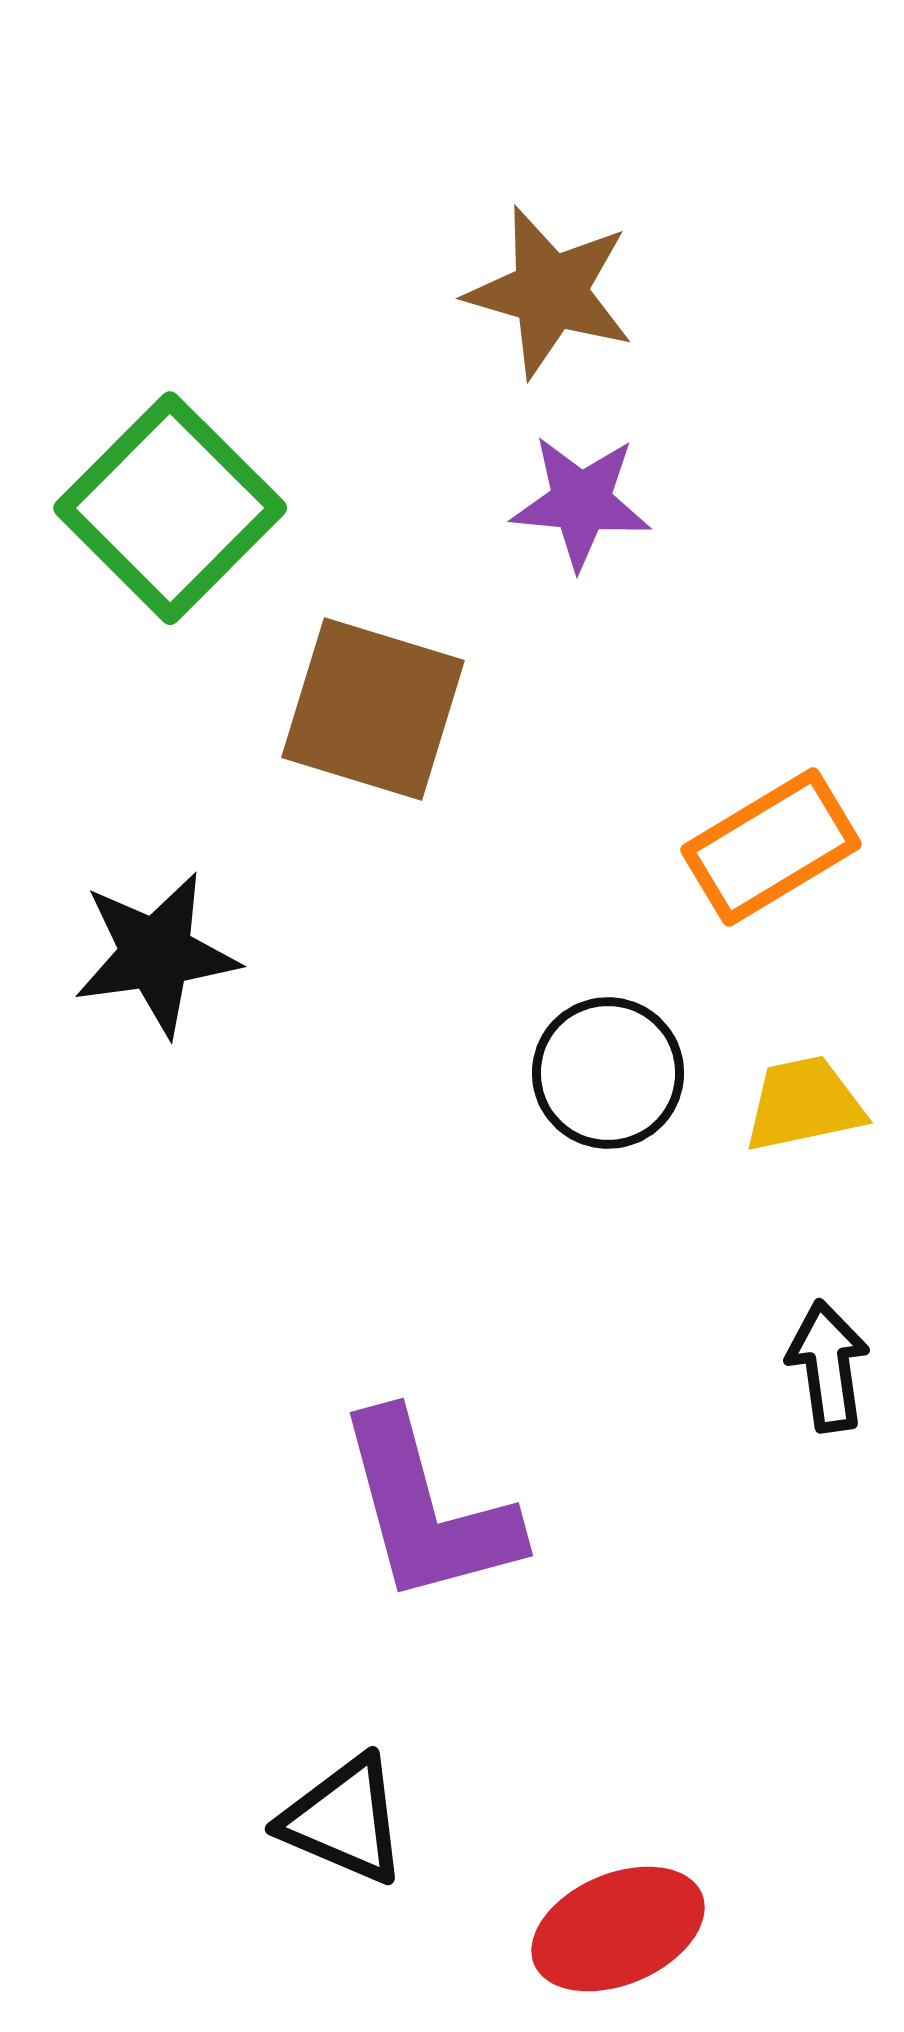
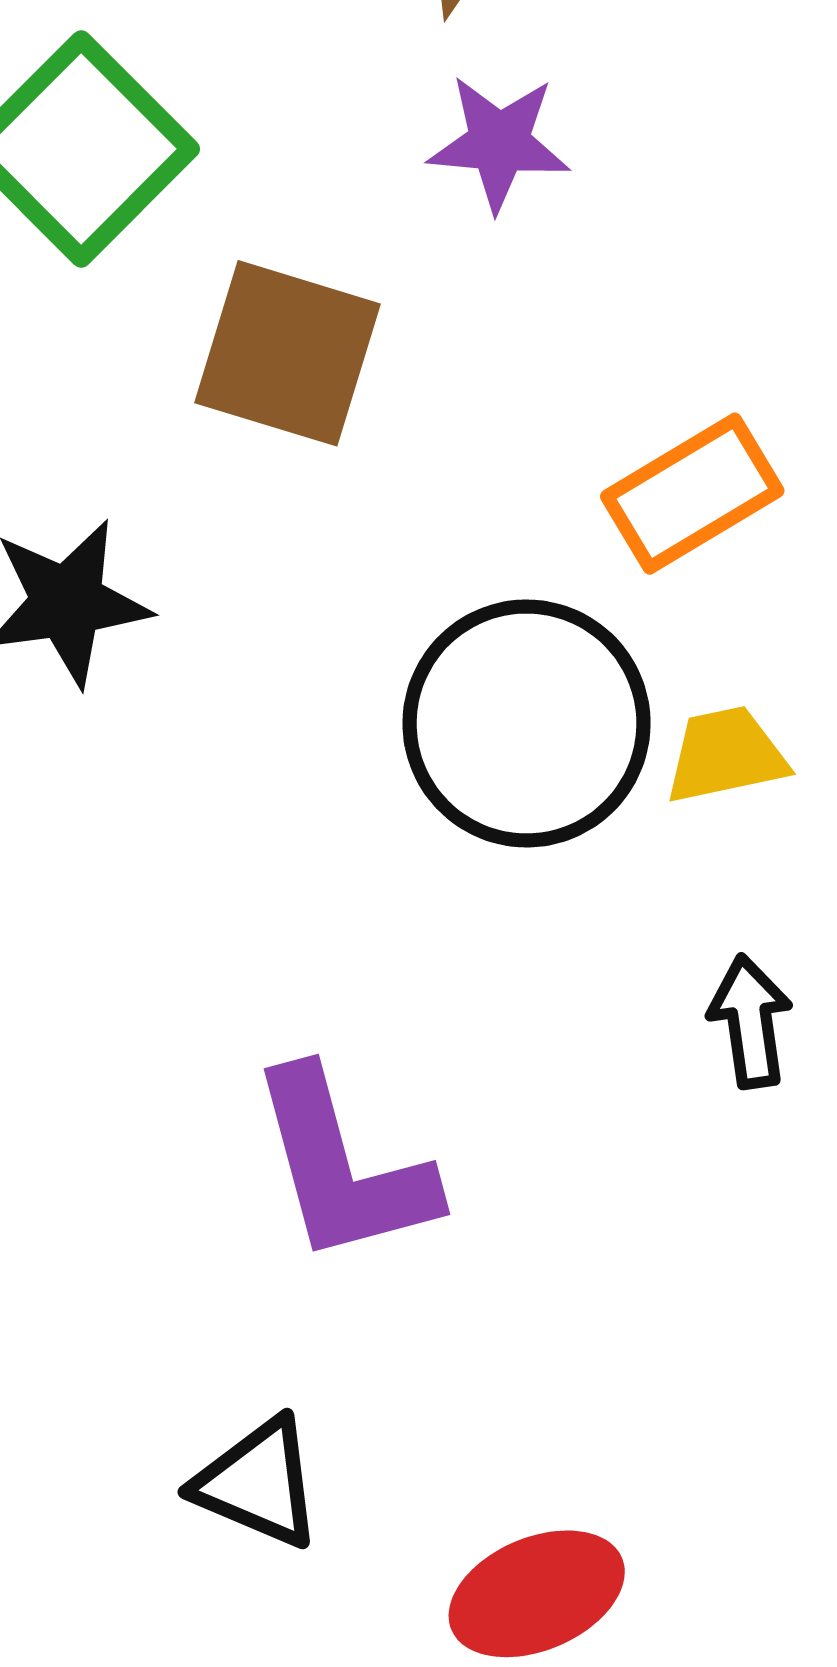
black circle: (608, 1073) -> (527, 723), size x1.6

